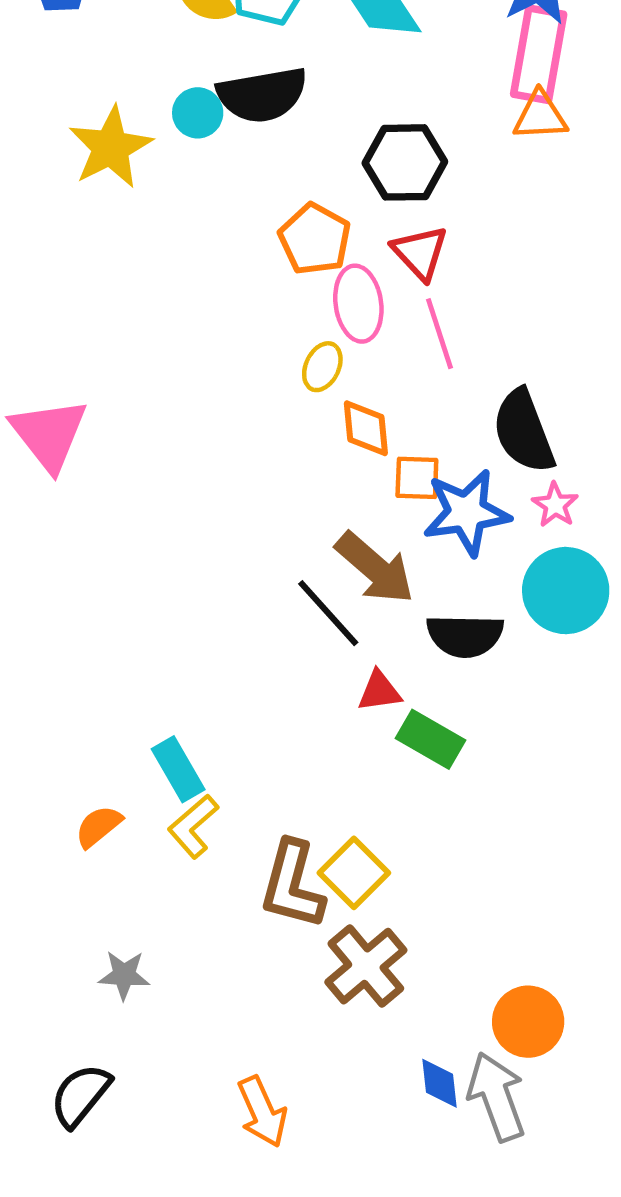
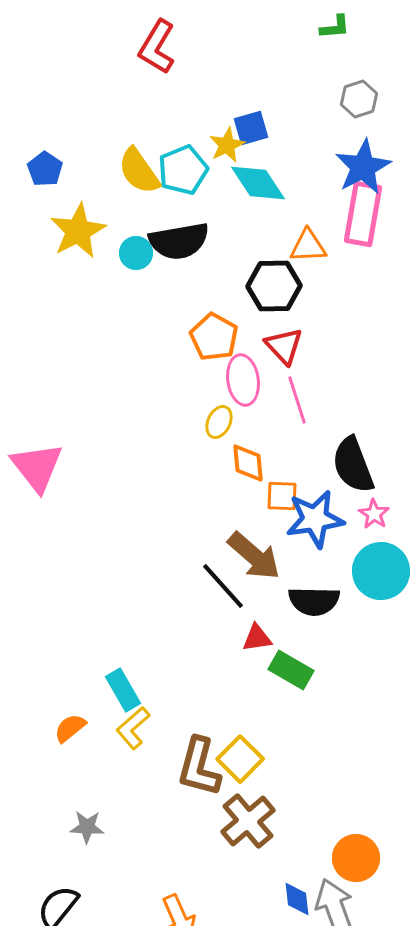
orange triangle: (540, 116) -> (308, 246), moved
yellow star: (111, 147) -> (78, 231), moved

